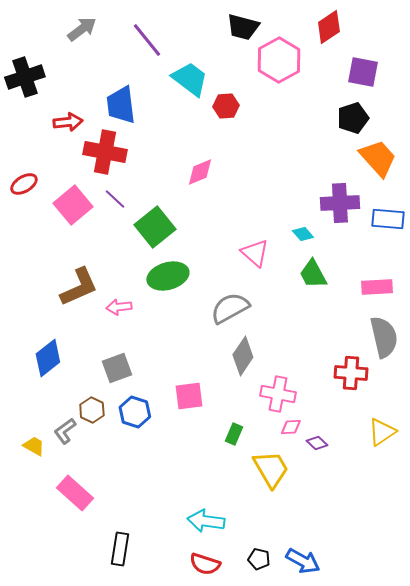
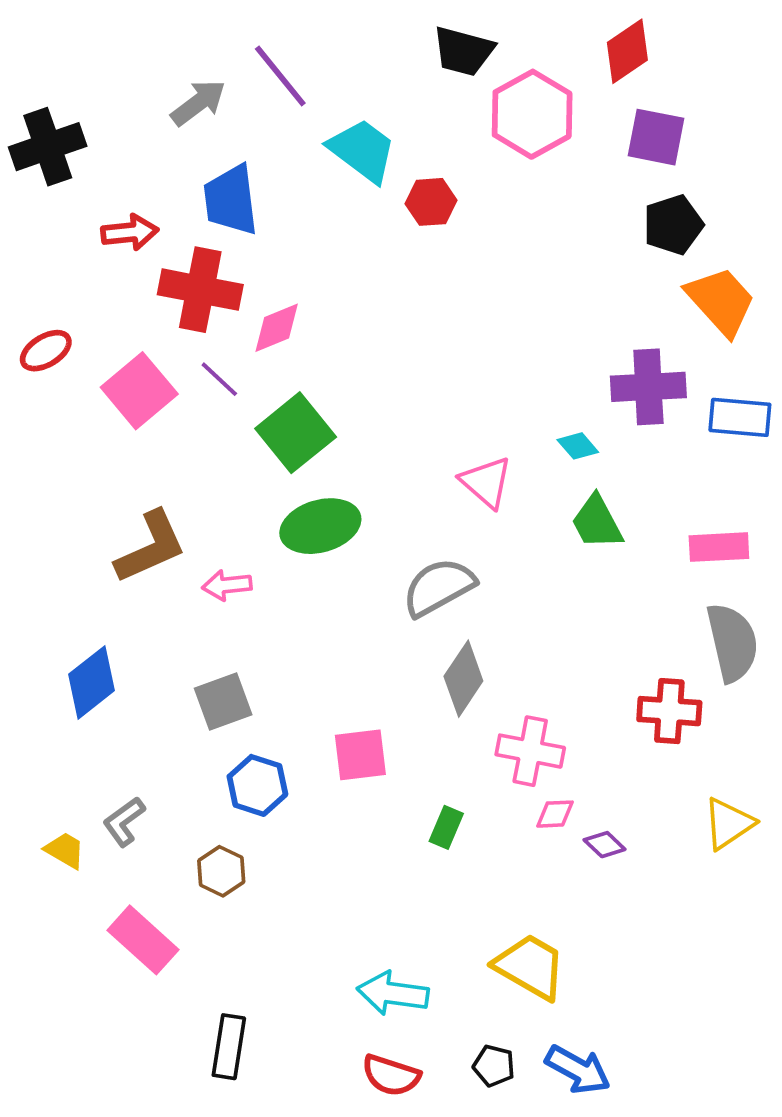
gray arrow: (82, 29) -> (198, 103), moved
purple square: (363, 72) -> (656, 137), moved
pink diamond: (200, 172) -> (277, 328), moved
brown hexagon: (92, 410) -> (221, 871), moved
yellow trapezoid: (271, 469) -> (530, 967), moved, turned -30

